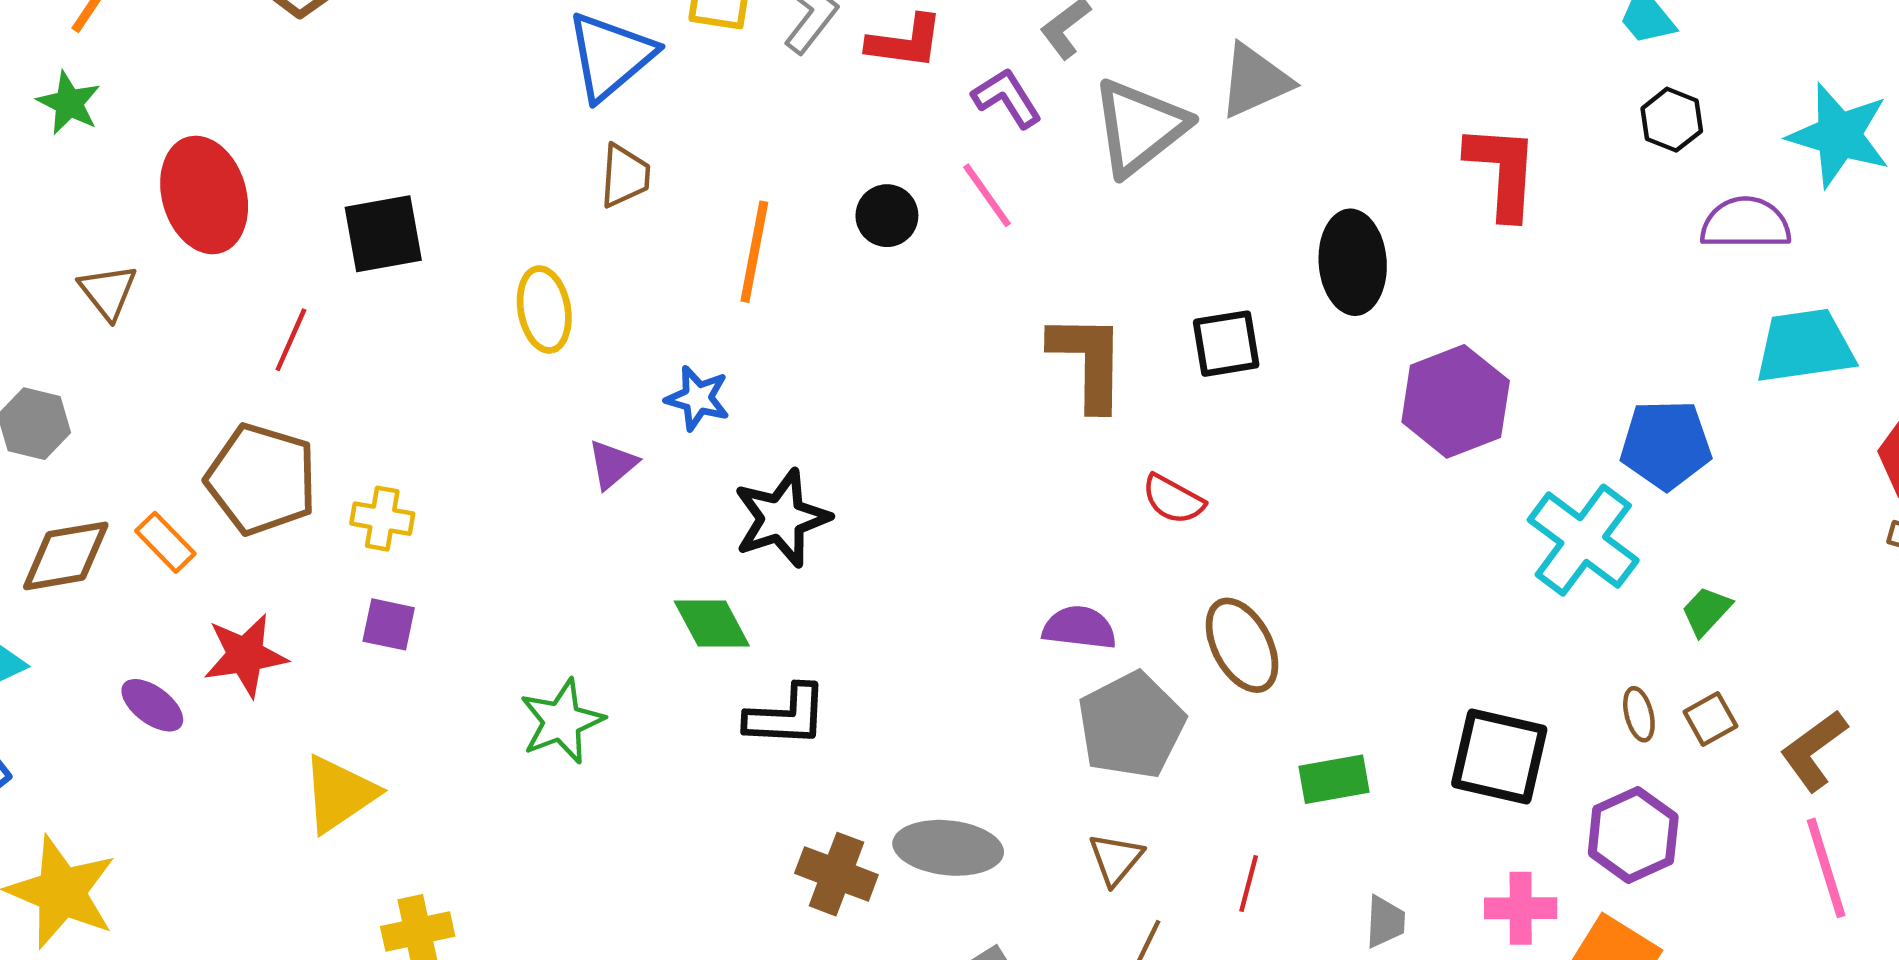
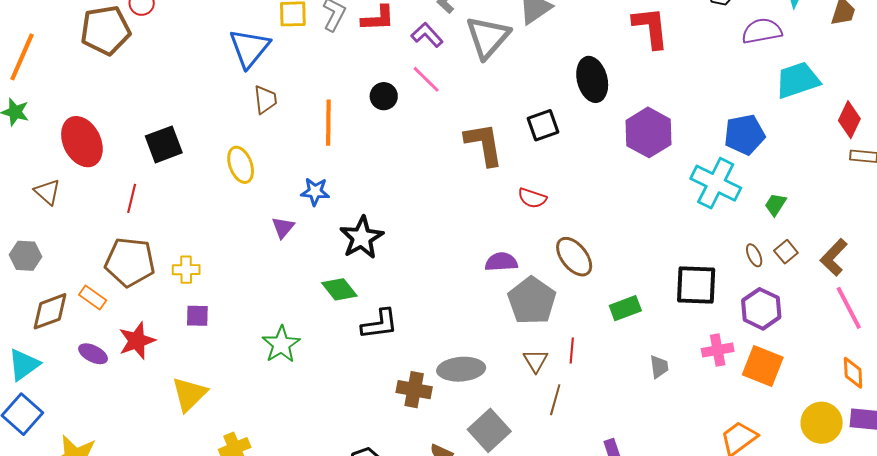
purple ellipse: (152, 705) -> (93, 354), moved
red line: (1249, 883) -> (572, 351), moved

